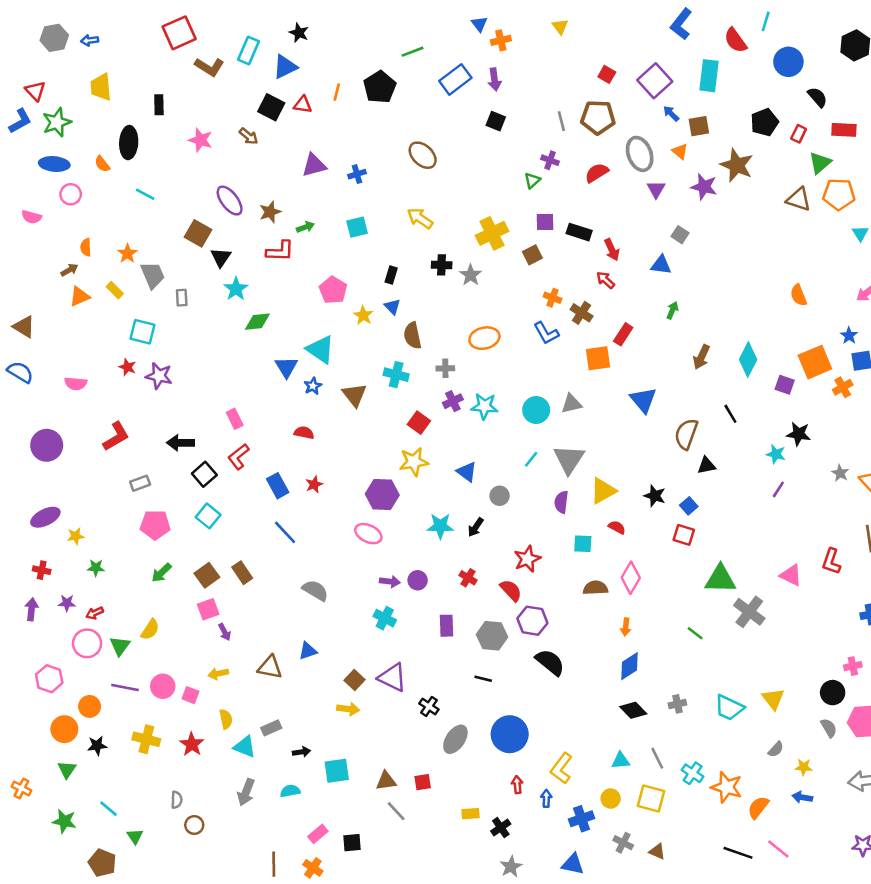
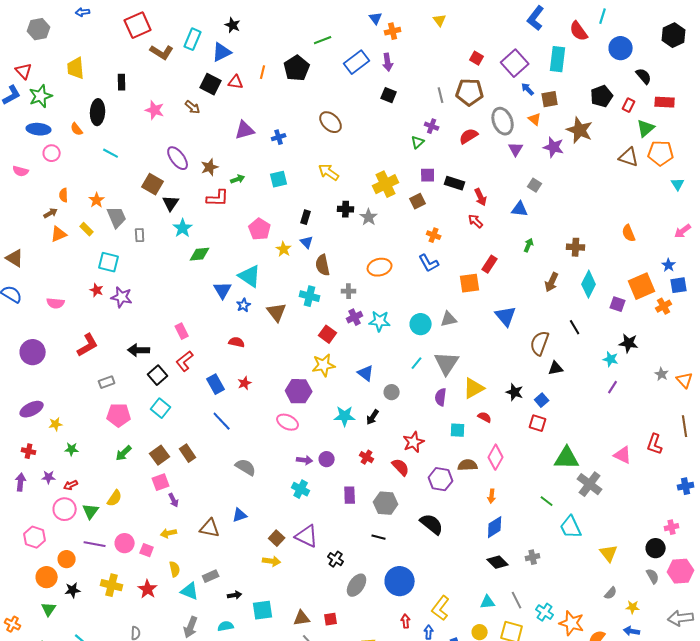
blue arrow: (90, 40) -> (83, 12), moved
brown cross: (582, 313) -> (576, 247), moved, turned -30
purple hexagon: (532, 621) -> (441, 479), moved
cyan trapezoid: (729, 708) -> (571, 527), moved, turned 40

